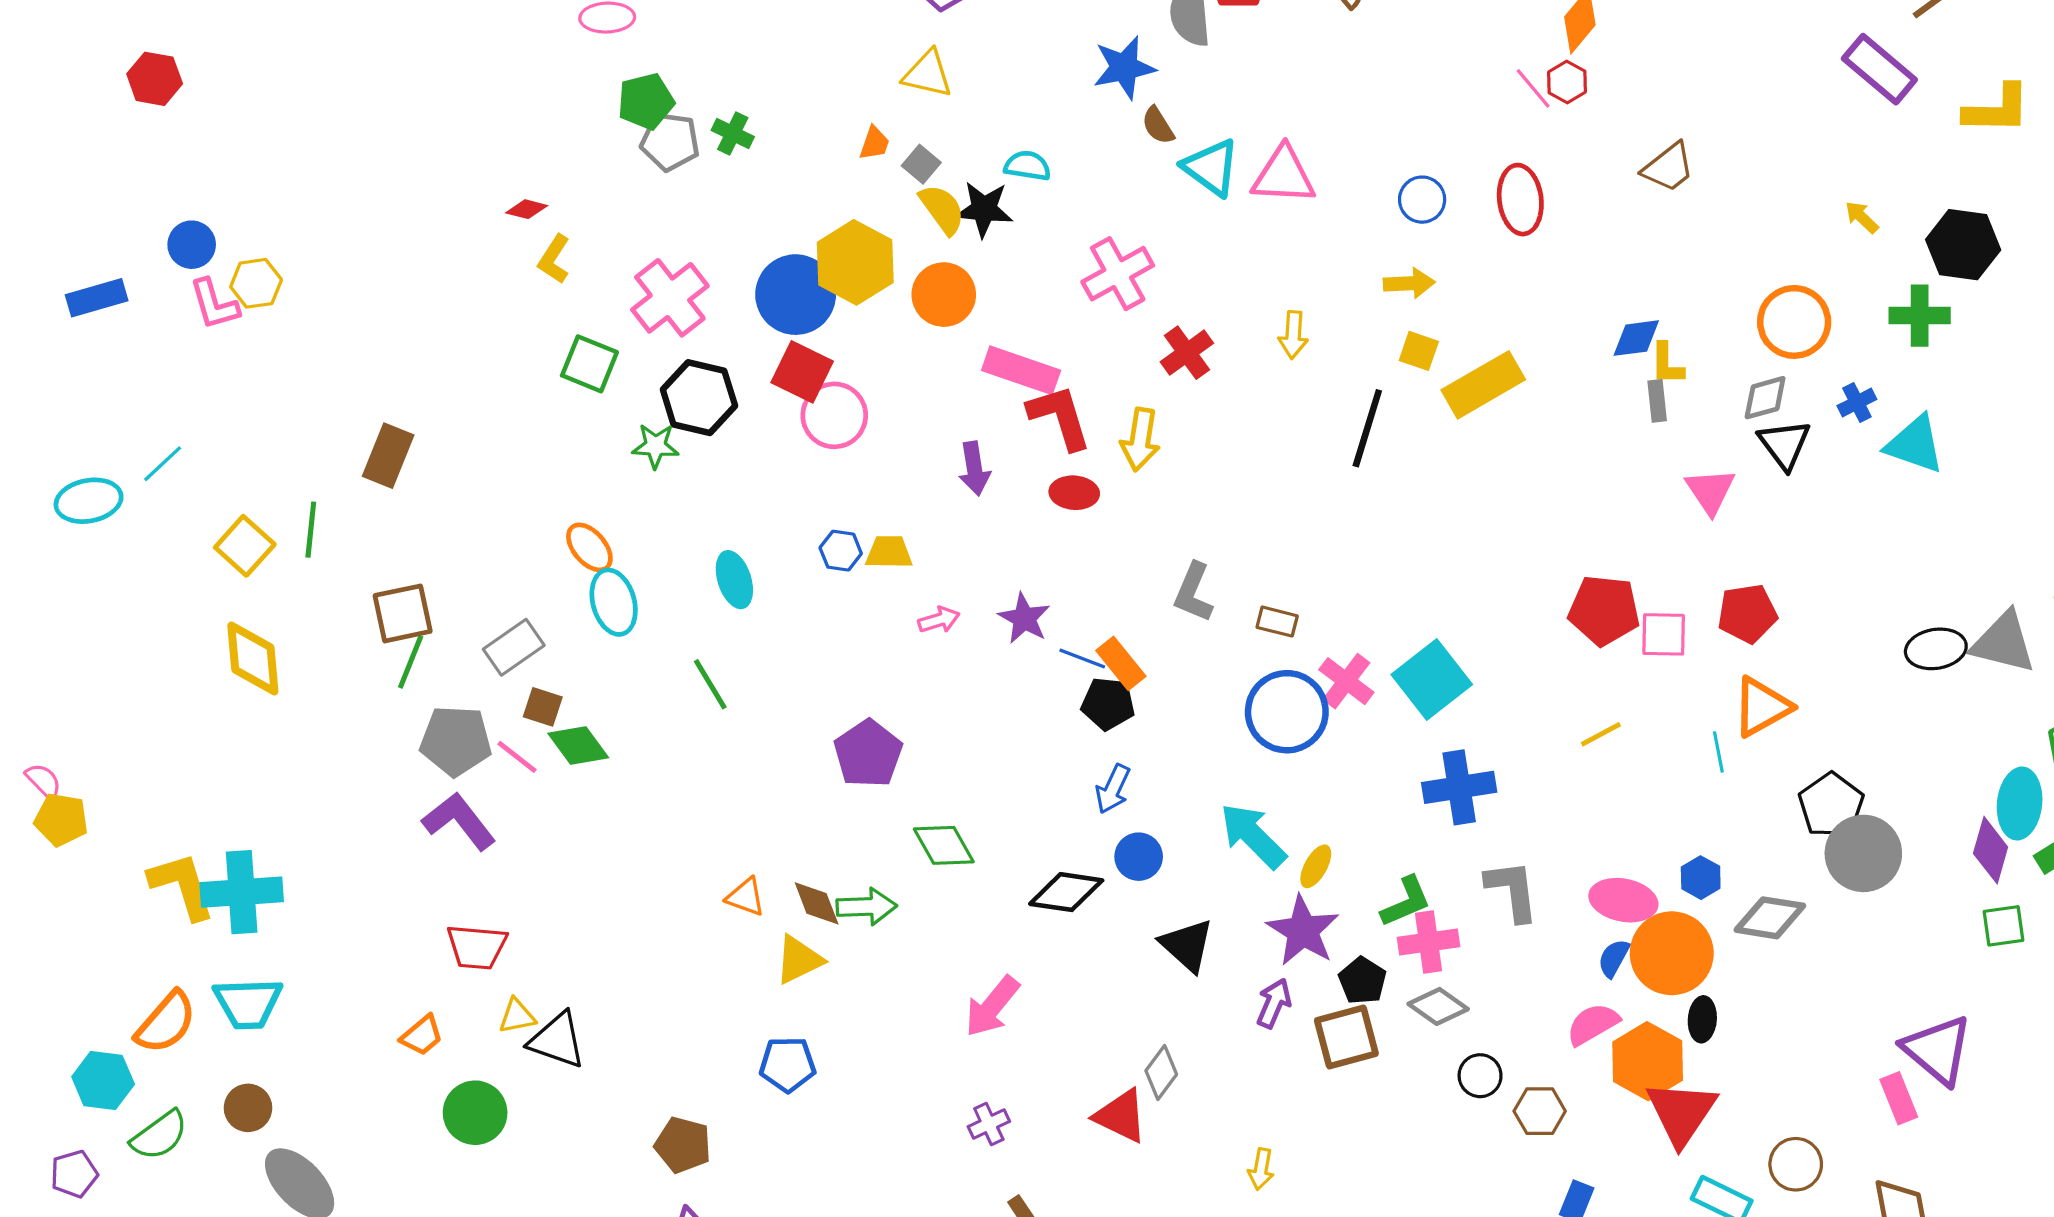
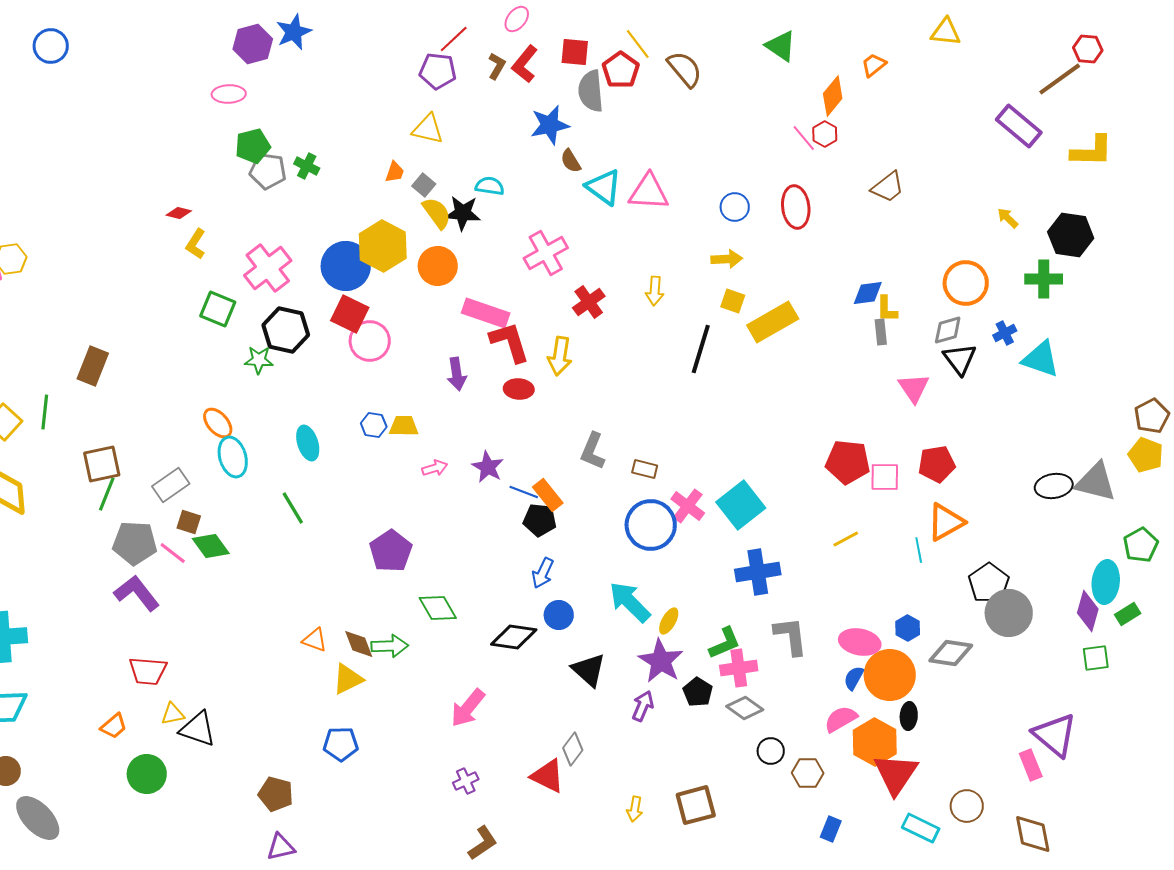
brown square: (1346, 1037) -> (696, 805), moved

